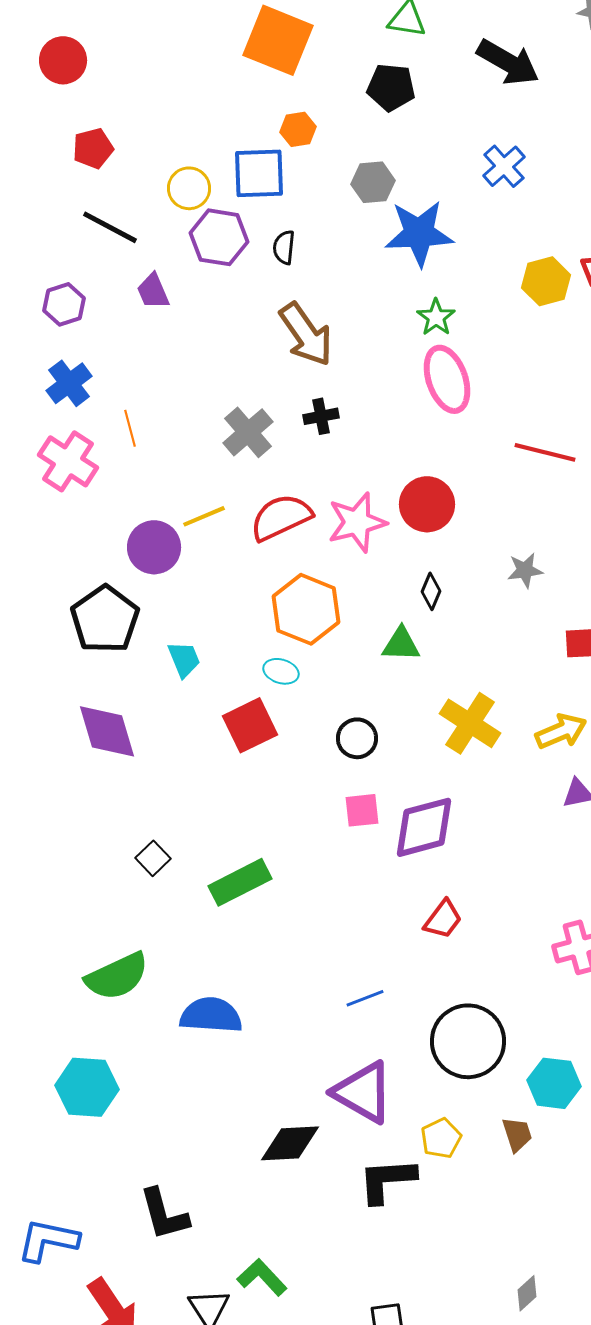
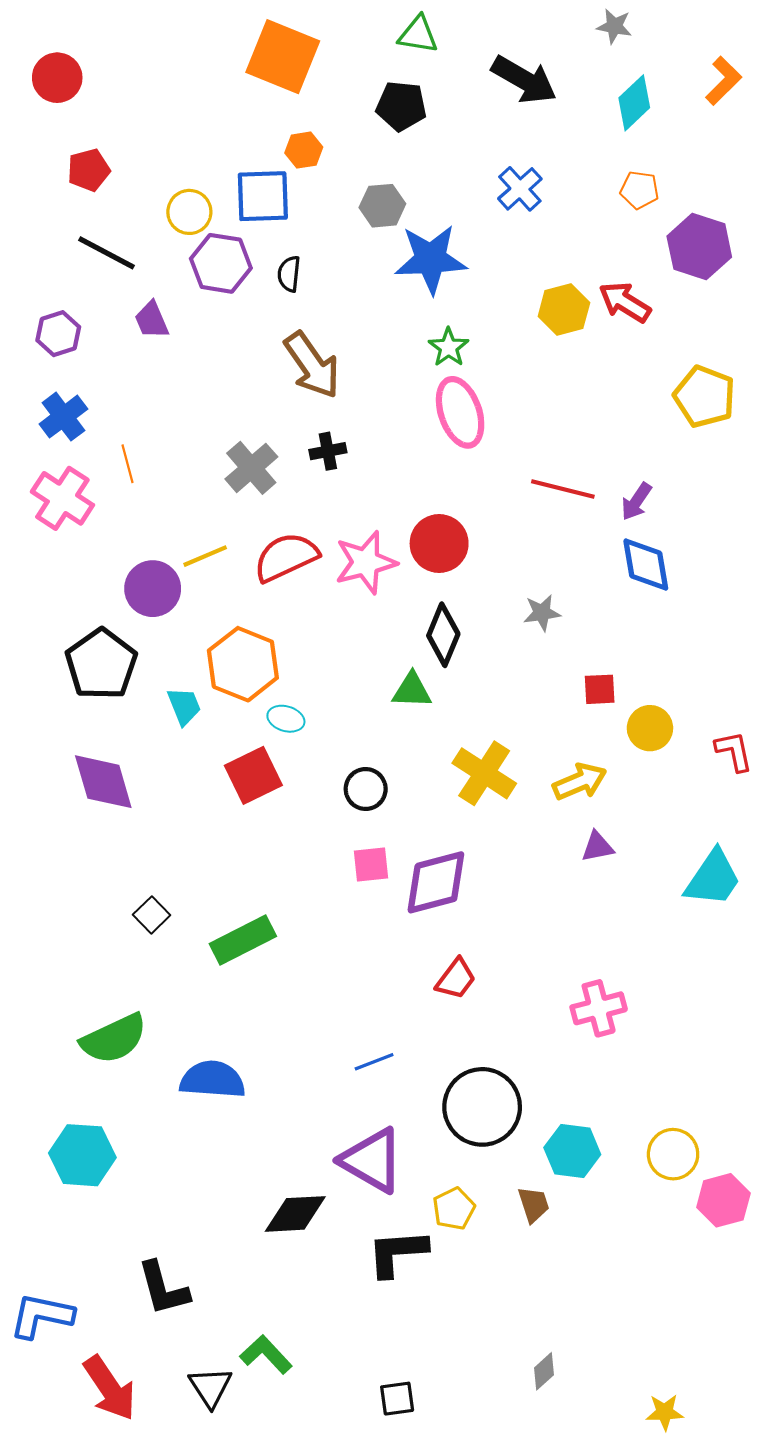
black diamond: (431, 591) -> (443, 635), size x1.6
orange hexagon: (306, 609) -> (243, 664), moved

